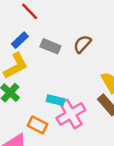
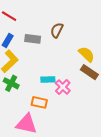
pink cross: (71, 114) -> (63, 87), size x0.7

